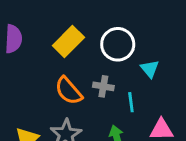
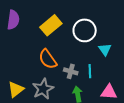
gray cross: (103, 86) -> (71, 71), moved

